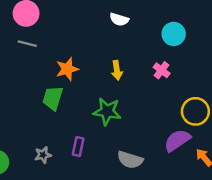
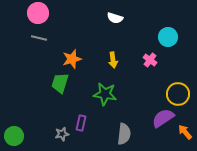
cyan circle: (174, 34) -> (168, 37), moved
gray star: (43, 155) -> (62, 134), moved
gray semicircle: (130, 160) -> (124, 134), turned -100

